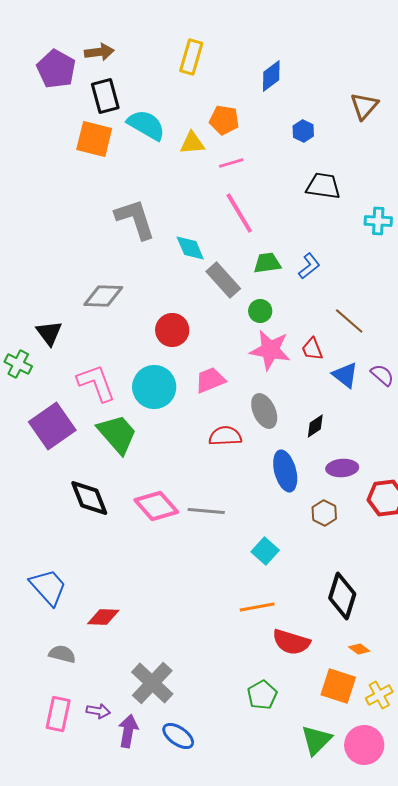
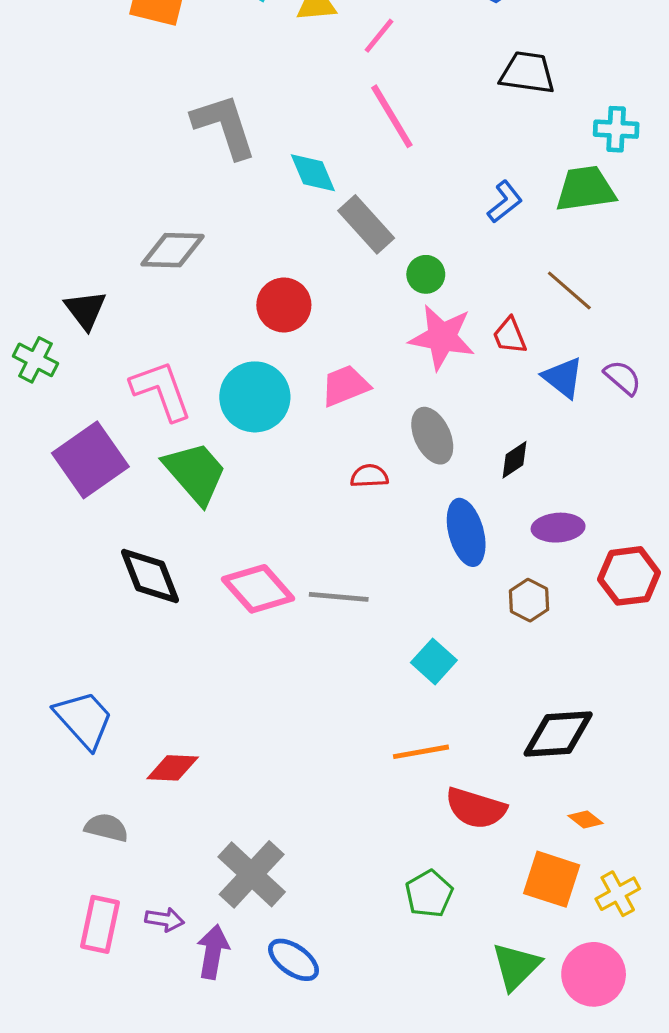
pink line: (231, 163) -> (379, 36), turned -35
green trapezoid: (267, 263) -> (585, 189), moved, size x1.4
red semicircle: (225, 436) -> (369, 476), size x0.7
black diamond: (342, 596) -> (558, 734), turned 69

